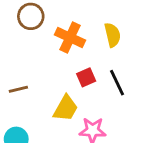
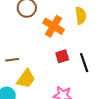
yellow semicircle: (112, 35) -> (81, 16), moved
yellow trapezoid: (66, 108) -> (26, 79), moved

